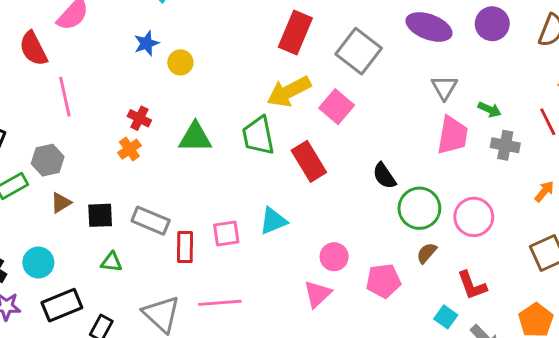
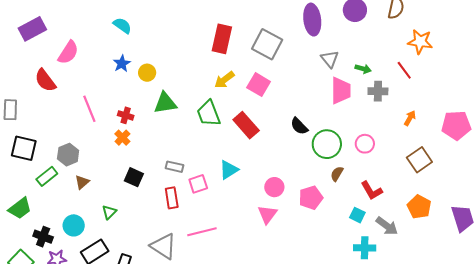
purple ellipse: (429, 27) -> (312, 20), turned 72
yellow arrow: (289, 92) -> (224, 80), size x0.7
pink line: (65, 97) -> (89, 109), moved
green triangle: (195, 137) -> (165, 103), moved
black square: (100, 215) -> (134, 177), moved, turned 36
pink circle: (474, 217) -> (365, 144), size x0.7
gray rectangle: (151, 221) -> (175, 167), moved, size x0.7
green triangle: (111, 262) -> (109, 212), moved, turned -42

